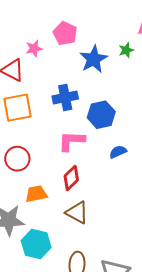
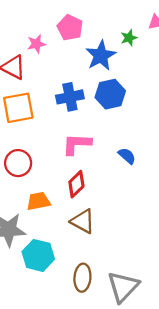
green star: (126, 50) -> (129, 38), moved
blue hexagon: (101, 115) -> (110, 94), moved
blue semicircle: (118, 152) -> (127, 156), turned 66

